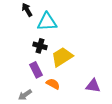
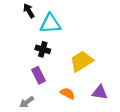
yellow trapezoid: (62, 57) -> (81, 61), moved
orange semicircle: (53, 84) -> (68, 93), moved

